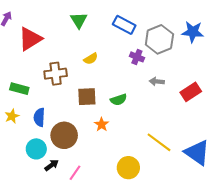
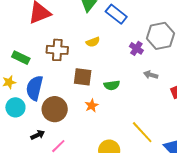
blue rectangle: (124, 25) -> (116, 14), moved
blue semicircle: (39, 117) -> (35, 88), size x1.4
cyan circle: (36, 149) -> (15, 107), moved

